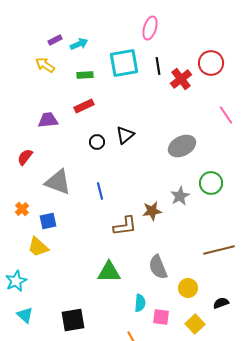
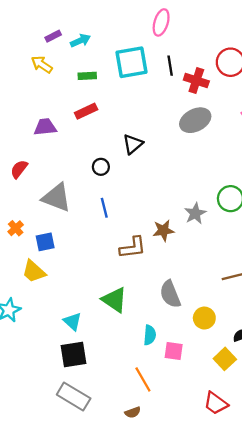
red cross: (181, 79) -> (196, 80), turned -35
black circle: (97, 142) -> (101, 167), moved
gray ellipse: (182, 146) -> (195, 120), moved
green triangle: (109, 272) -> (115, 300), turned 35
cyan triangle: (25, 315) -> (72, 321), moved
yellow square: (195, 324) -> (225, 359), moved

